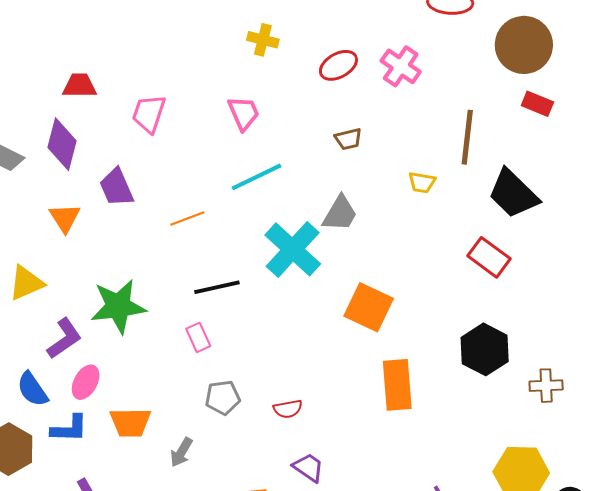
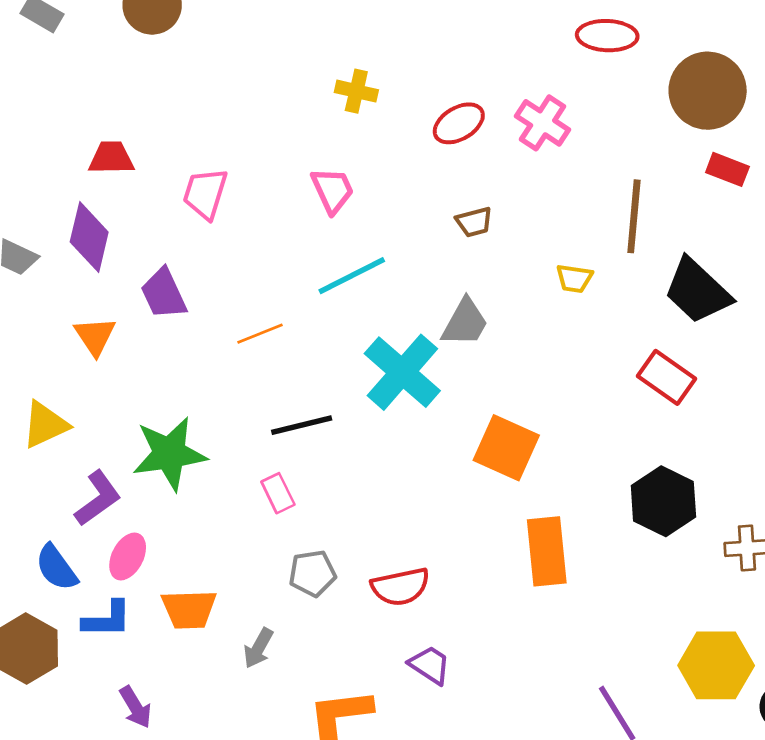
red semicircle: (288, 409) -> (400, 587), size x1.5

